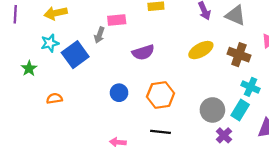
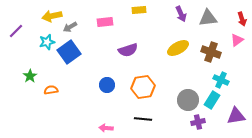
purple line: (15, 14) -> (16, 31), moved, turned 42
gray triangle: (236, 15) -> (208, 18), turned -30
gray arrow: (99, 35) -> (70, 27), moved, turned 40
green star: (29, 68) -> (30, 76), moved
purple cross: (224, 135) -> (198, 122), turned 32

